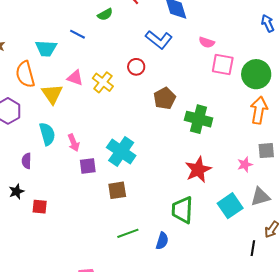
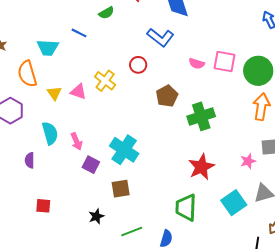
pink semicircle: (207, 42) -> (197, 64), moved
pink triangle: (75, 78) -> (78, 92), moved
yellow triangle: (52, 94) -> (54, 93), size x0.7
green cross: (199, 119) -> (201, 116), turned -32
purple square: (88, 166) -> (91, 165), turned 36
black star: (16, 191) -> (96, 216), moved

